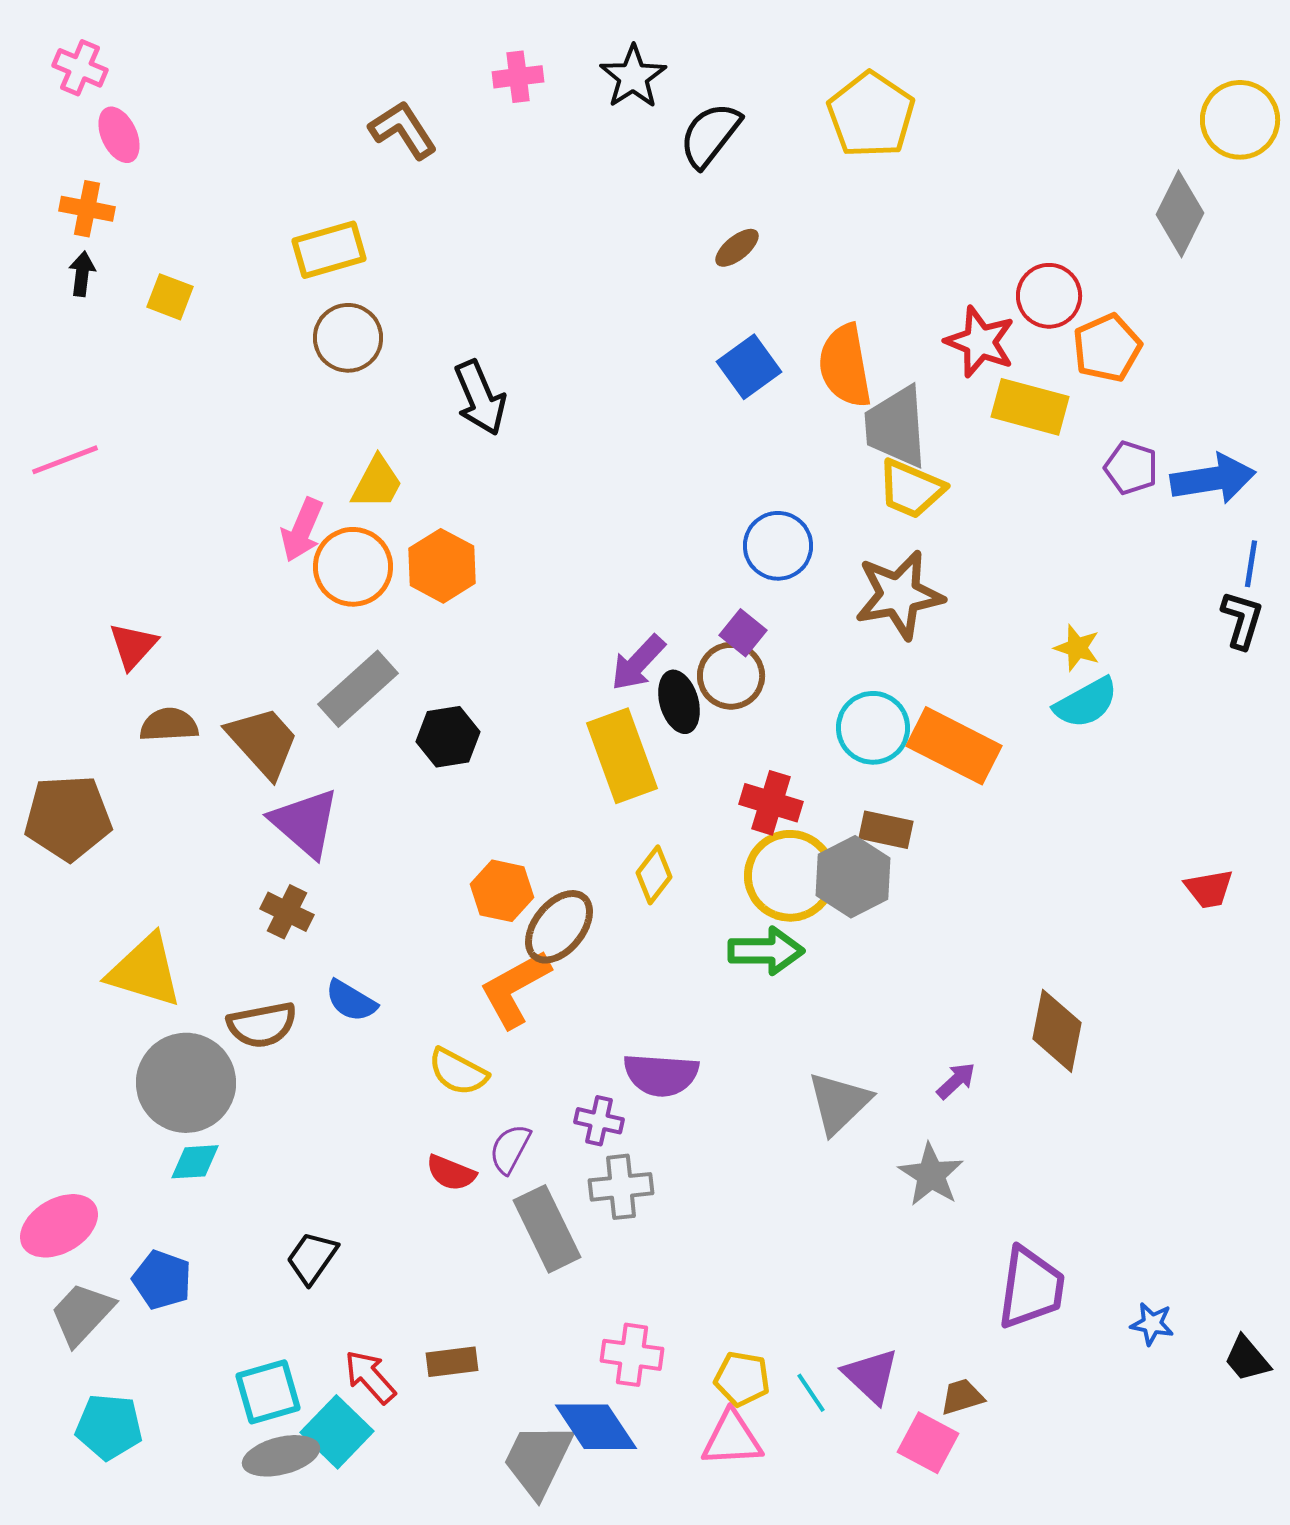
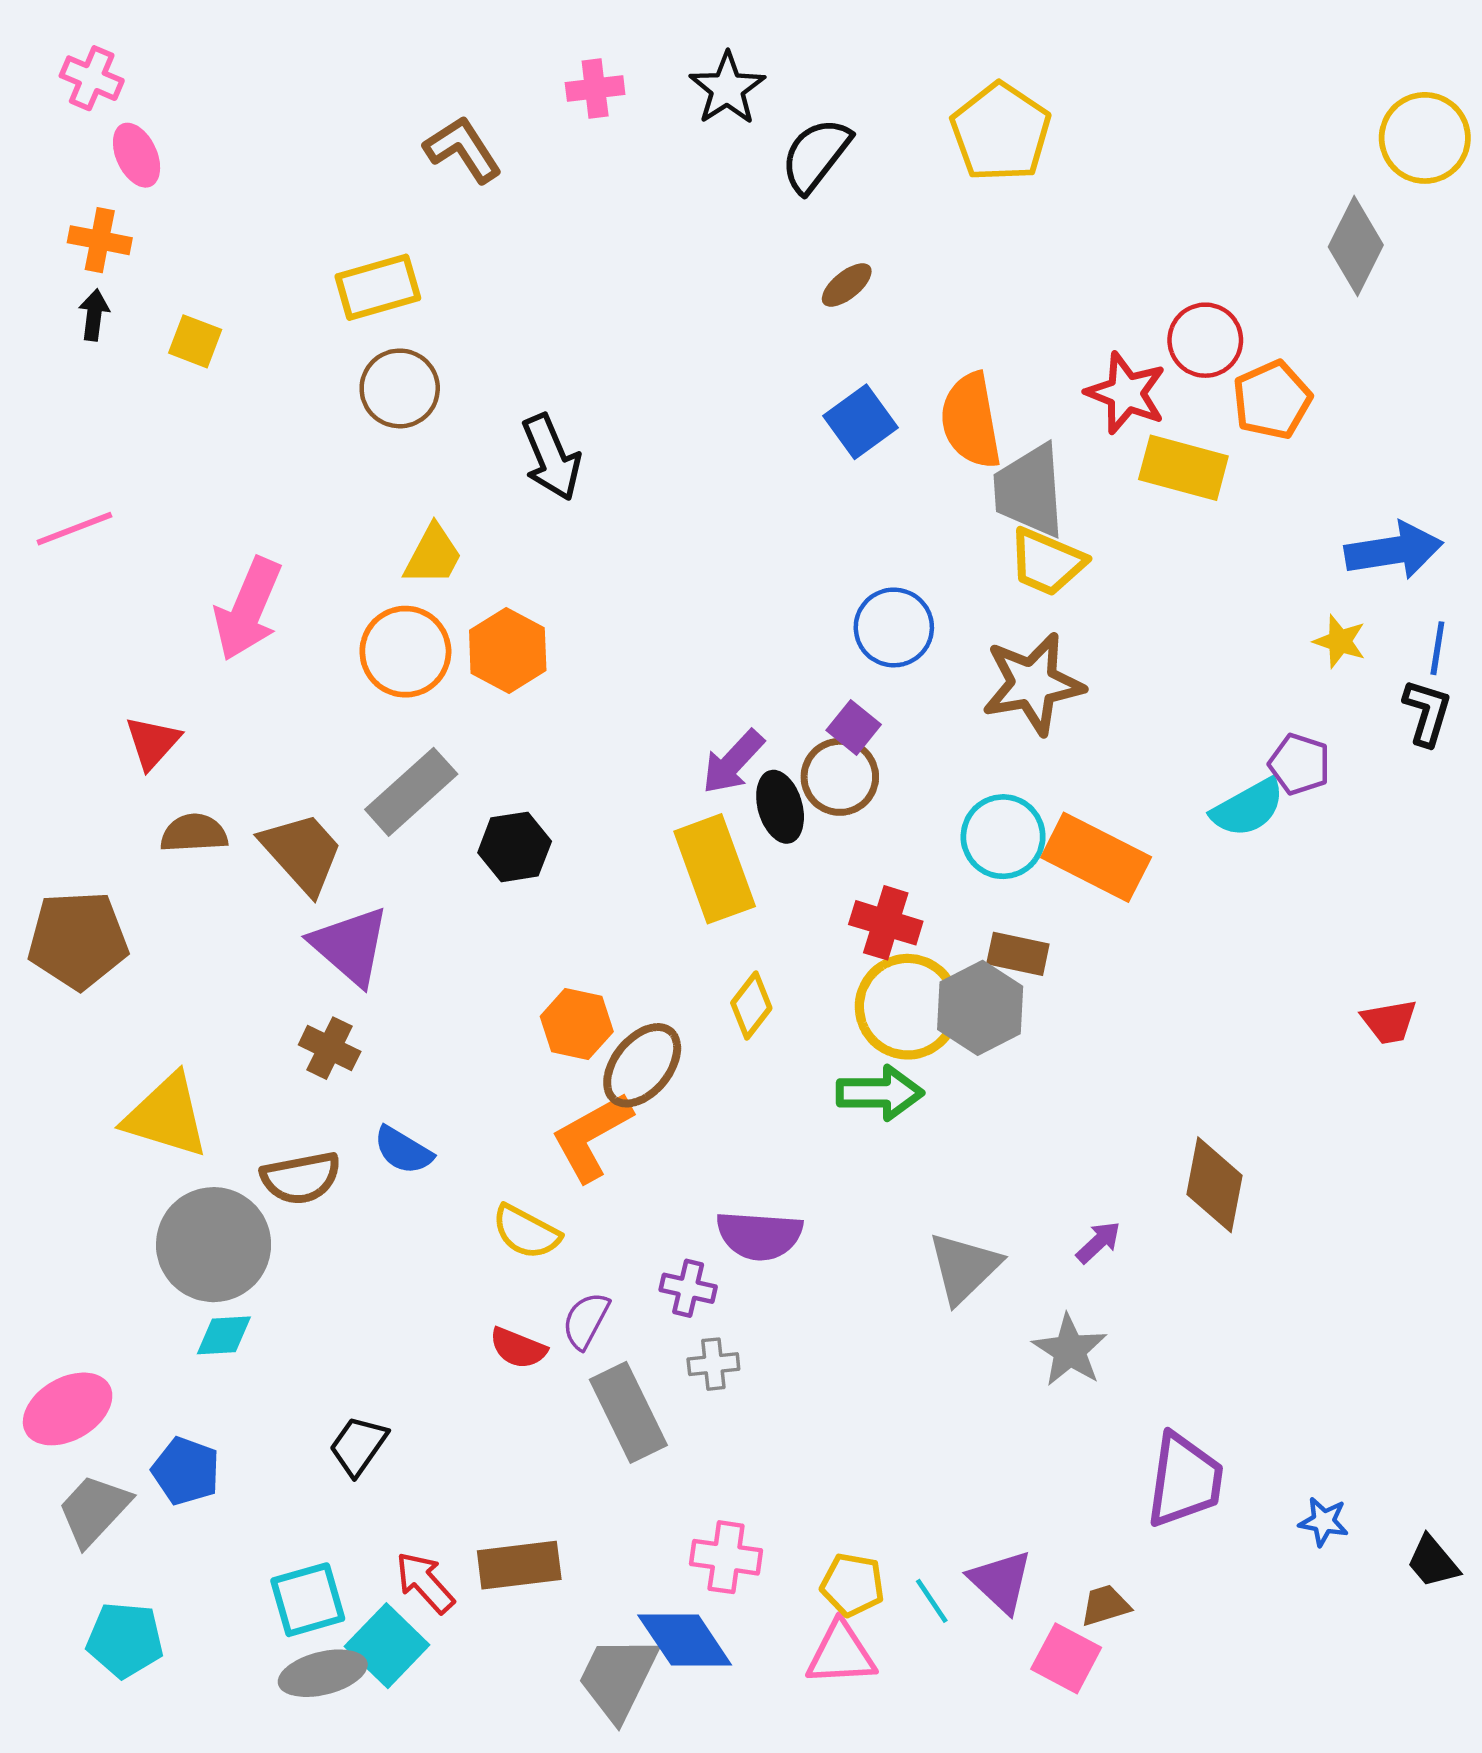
purple pentagon: (1131, 468) -> (1300, 764), moved
pink arrow: (302, 530) -> (248, 609), moved, size x1.4
yellow star: (1077, 648) -> (1340, 641), moved
gray cross: (621, 1187) -> (713, 1364), size x0.7
brown rectangle: (452, 1362) -> (519, 1565), size x1.4

